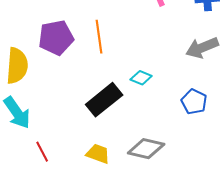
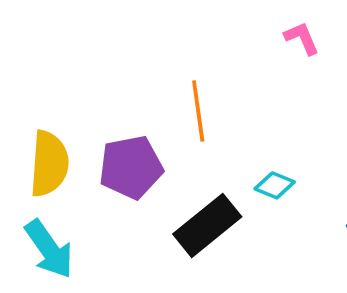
purple pentagon: (56, 38) -> (131, 167), moved

